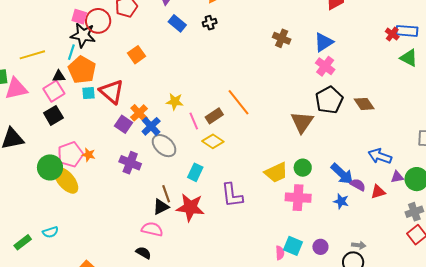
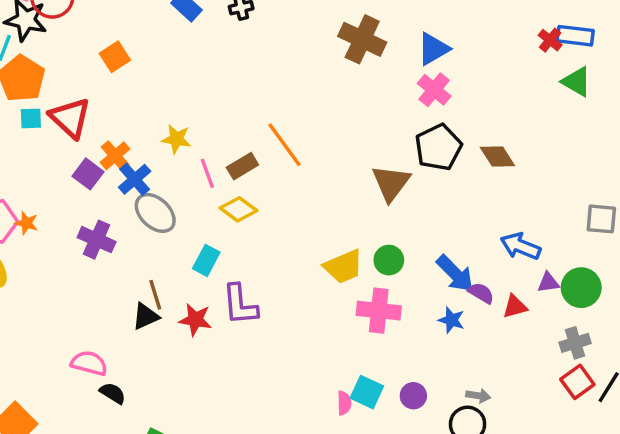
brown cross: (282, 38) -> (362, 39), size x1.5
purple L-shape: (232, 195) -> (240, 305), moved
red star: (190, 207) -> (195, 320), size x0.7
pink semicircle: (152, 229) -> (89, 363), moved

